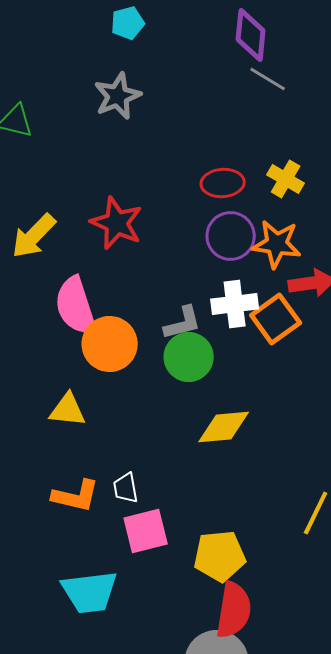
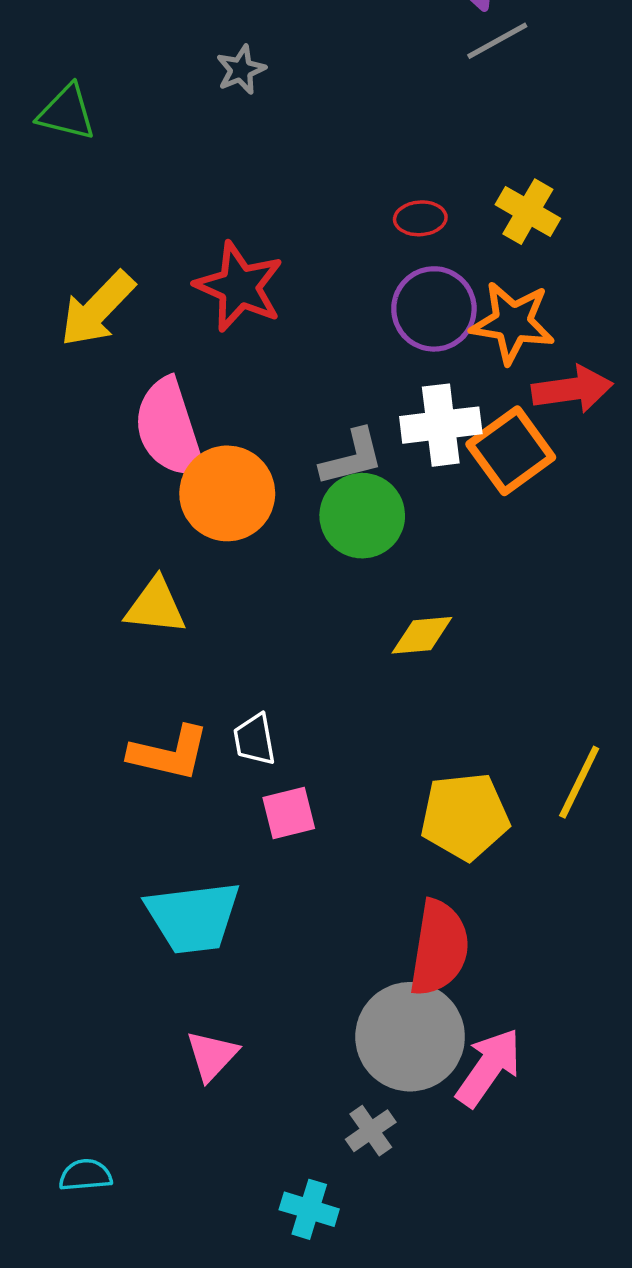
gray line: (268, 79) -> (497, 41), turned -60
gray star: (118, 96) -> (241, 70), size x0.6
red ellipse: (223, 183) -> (420, 218), size x0.7
yellow diamond: (224, 427) -> (422, 635), size x0.7
pink square: (146, 531) -> (289, 813), size x0.7
yellow pentagon: (220, 556) -> (465, 816), moved

